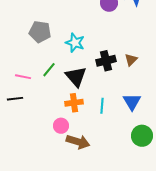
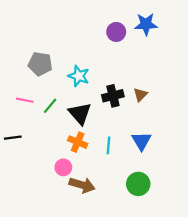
pink line: (23, 77) -> (25, 100), moved
orange cross: (74, 103) -> (78, 142), turned 30
green circle: (142, 136) -> (138, 184), moved

